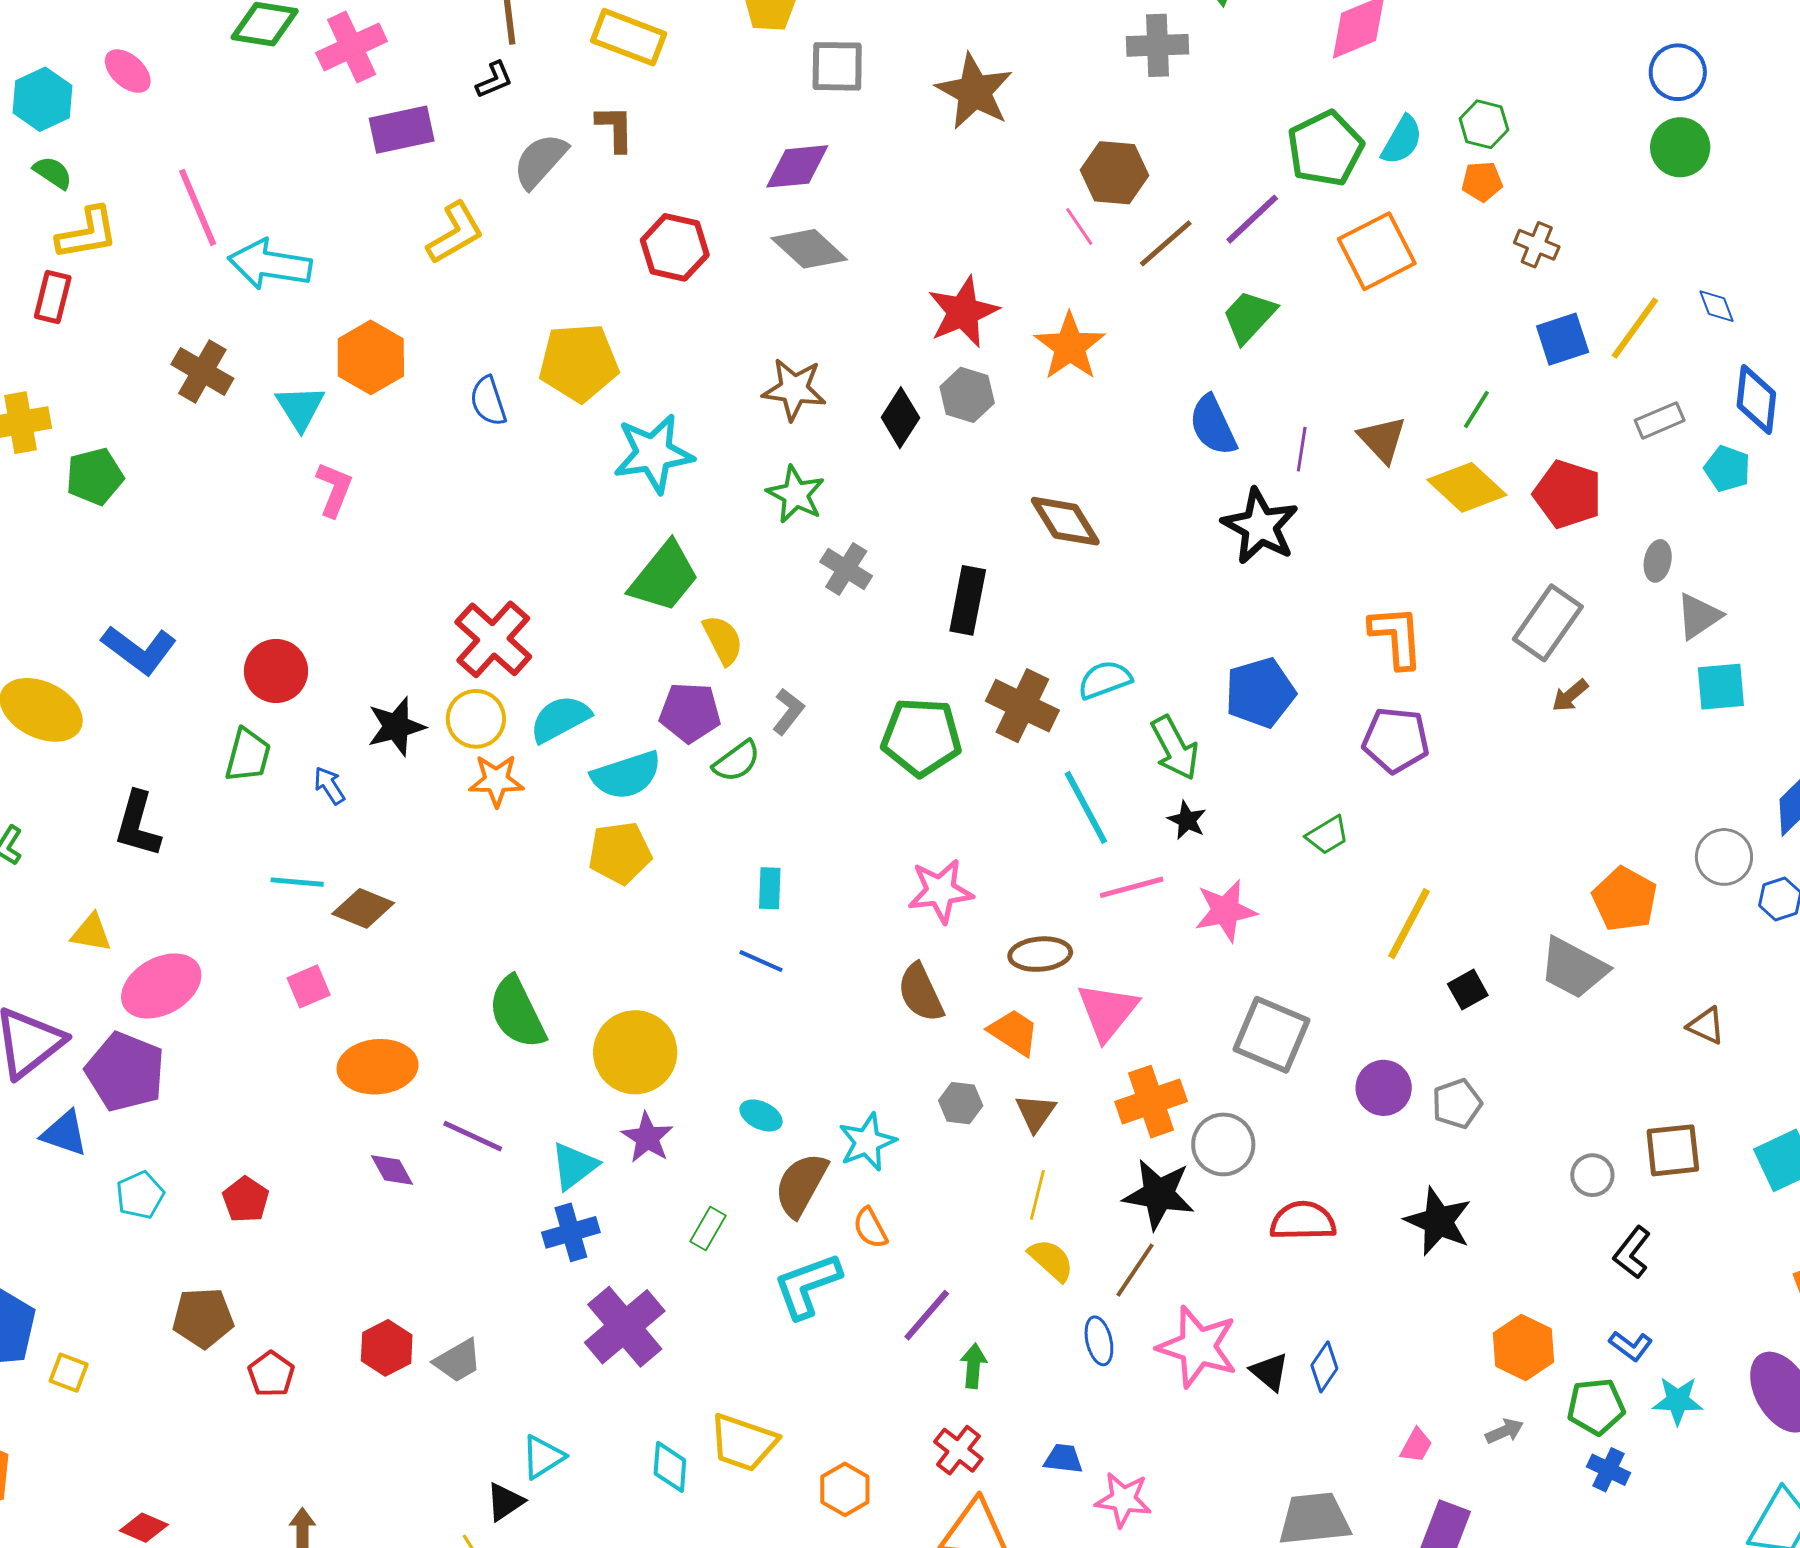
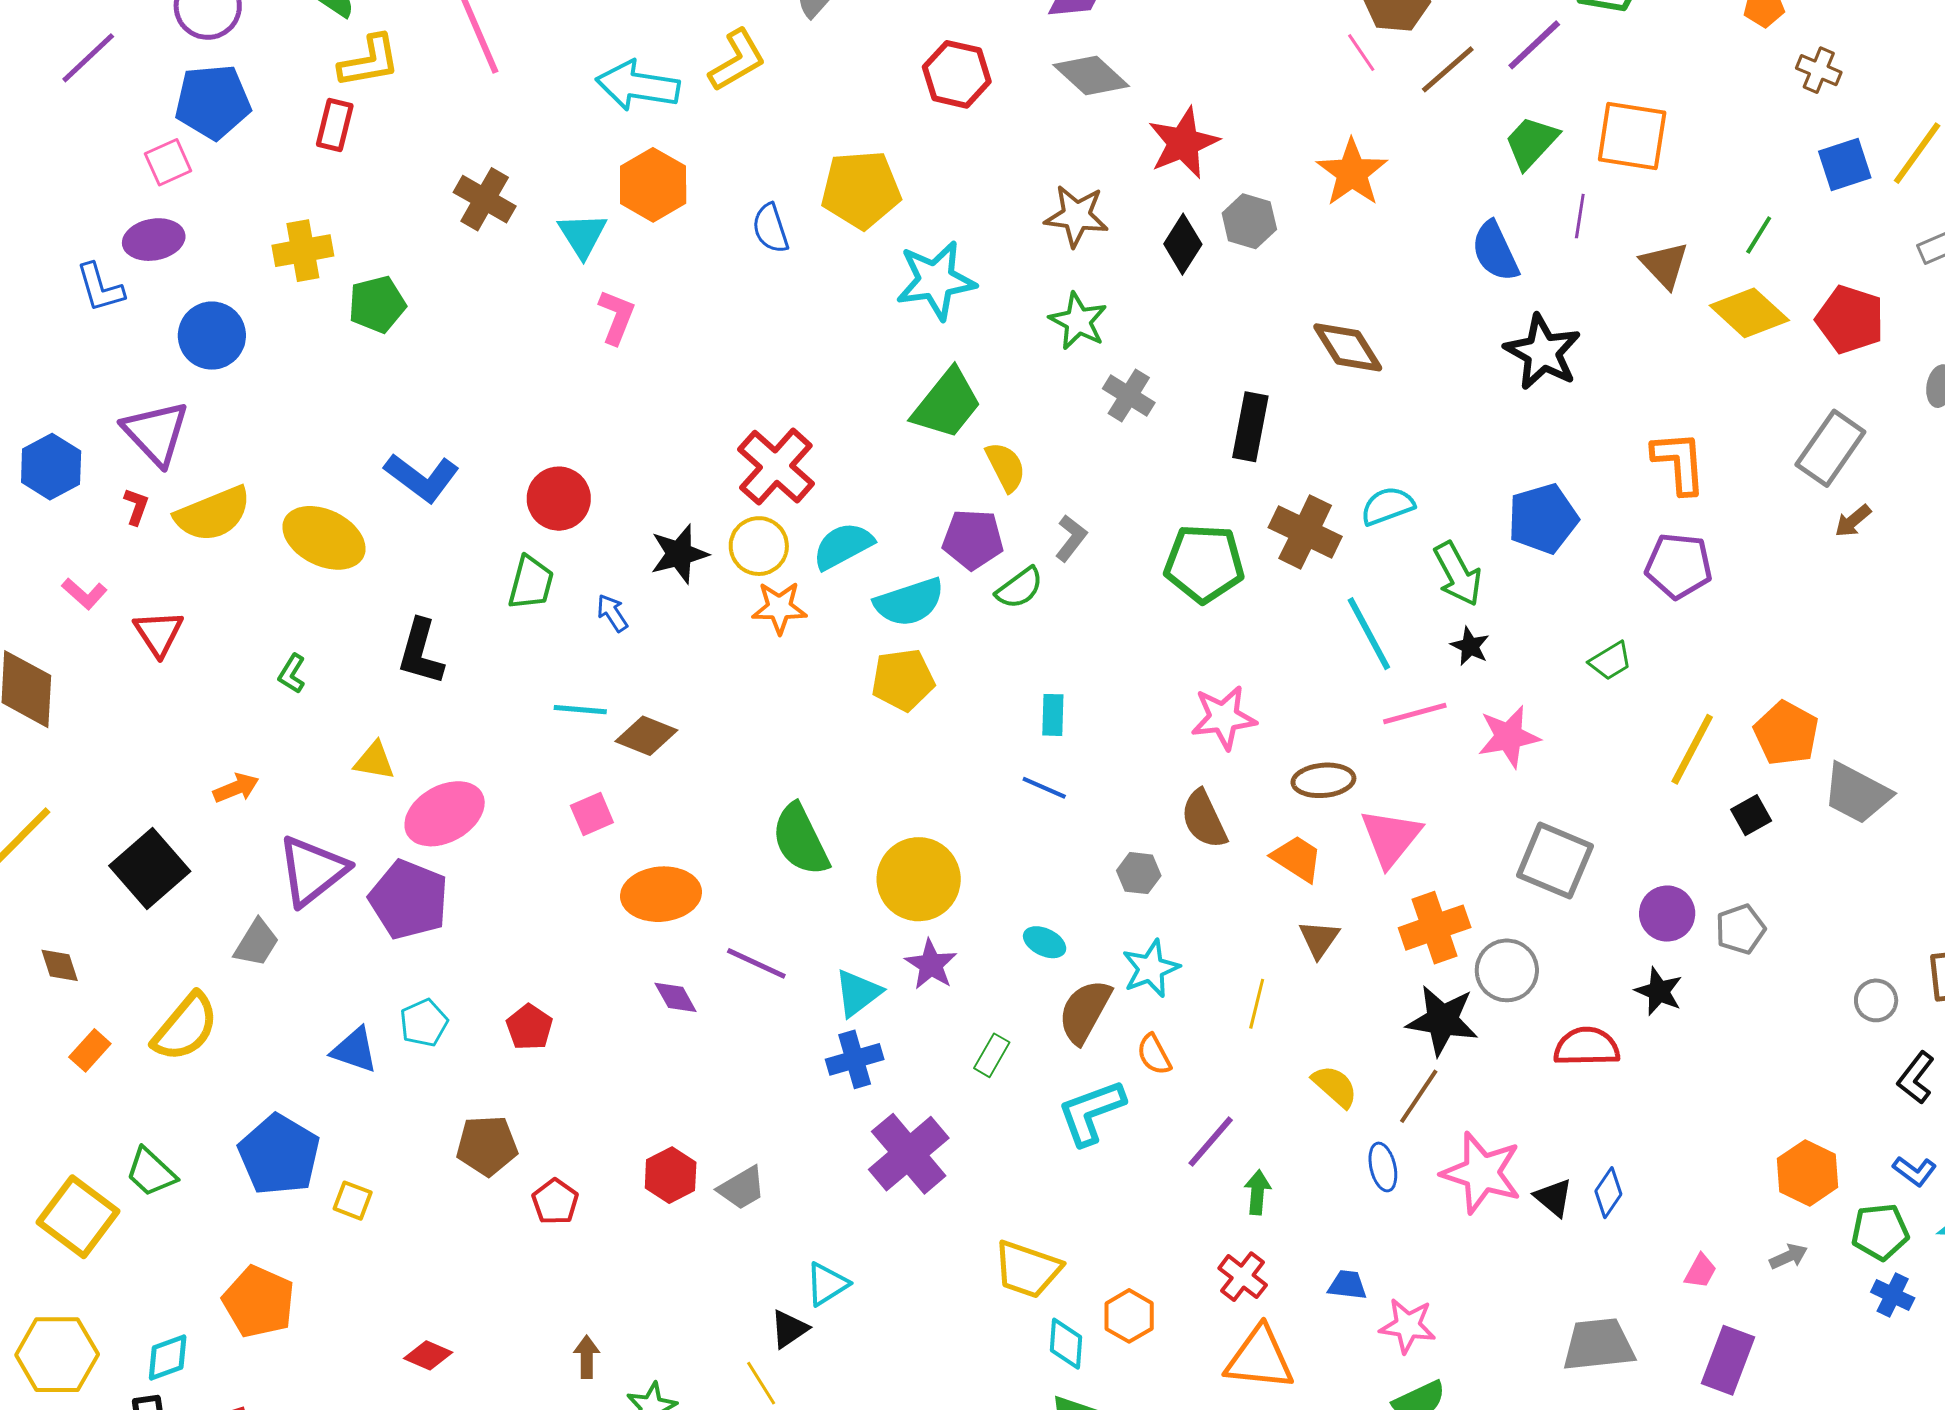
orange square: (1377, 251) -> (1632, 136), moved, turned 36
cyan arrow: (270, 264) -> (638, 86), moved
red star: (963, 312) -> (1183, 143), moved
purple line: (1302, 449) -> (1580, 216), moved
orange pentagon: (1625, 899) -> (1786, 733), moved
gray hexagon: (961, 1103) -> (1139, 873), moved
blue triangle: (64, 1133) -> (355, 1050), moved
yellow line: (1037, 1195) -> (1257, 1004), moved
black star: (1438, 1221) -> (1659, 991), moved, size x0.7
cyan diamond: (670, 1467) -> (1066, 1344), moved

